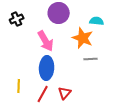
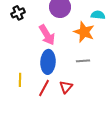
gray line: (91, 59) -> (83, 61), moved

